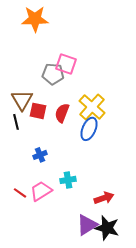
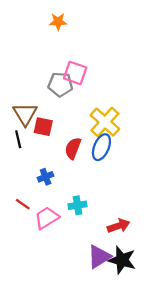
orange star: (35, 19) -> (58, 22), moved, size x0.6
red semicircle: (62, 113) -> (73, 148), moved
red line: (20, 193) -> (23, 204), moved

